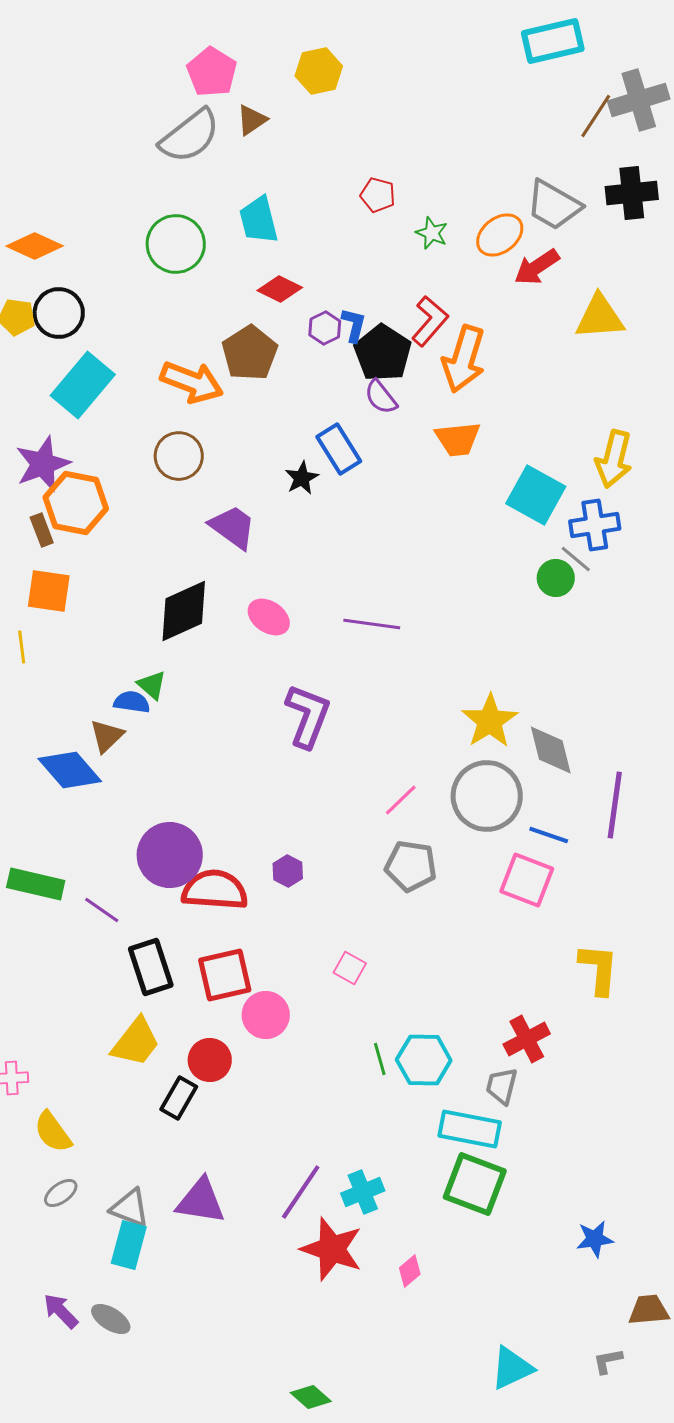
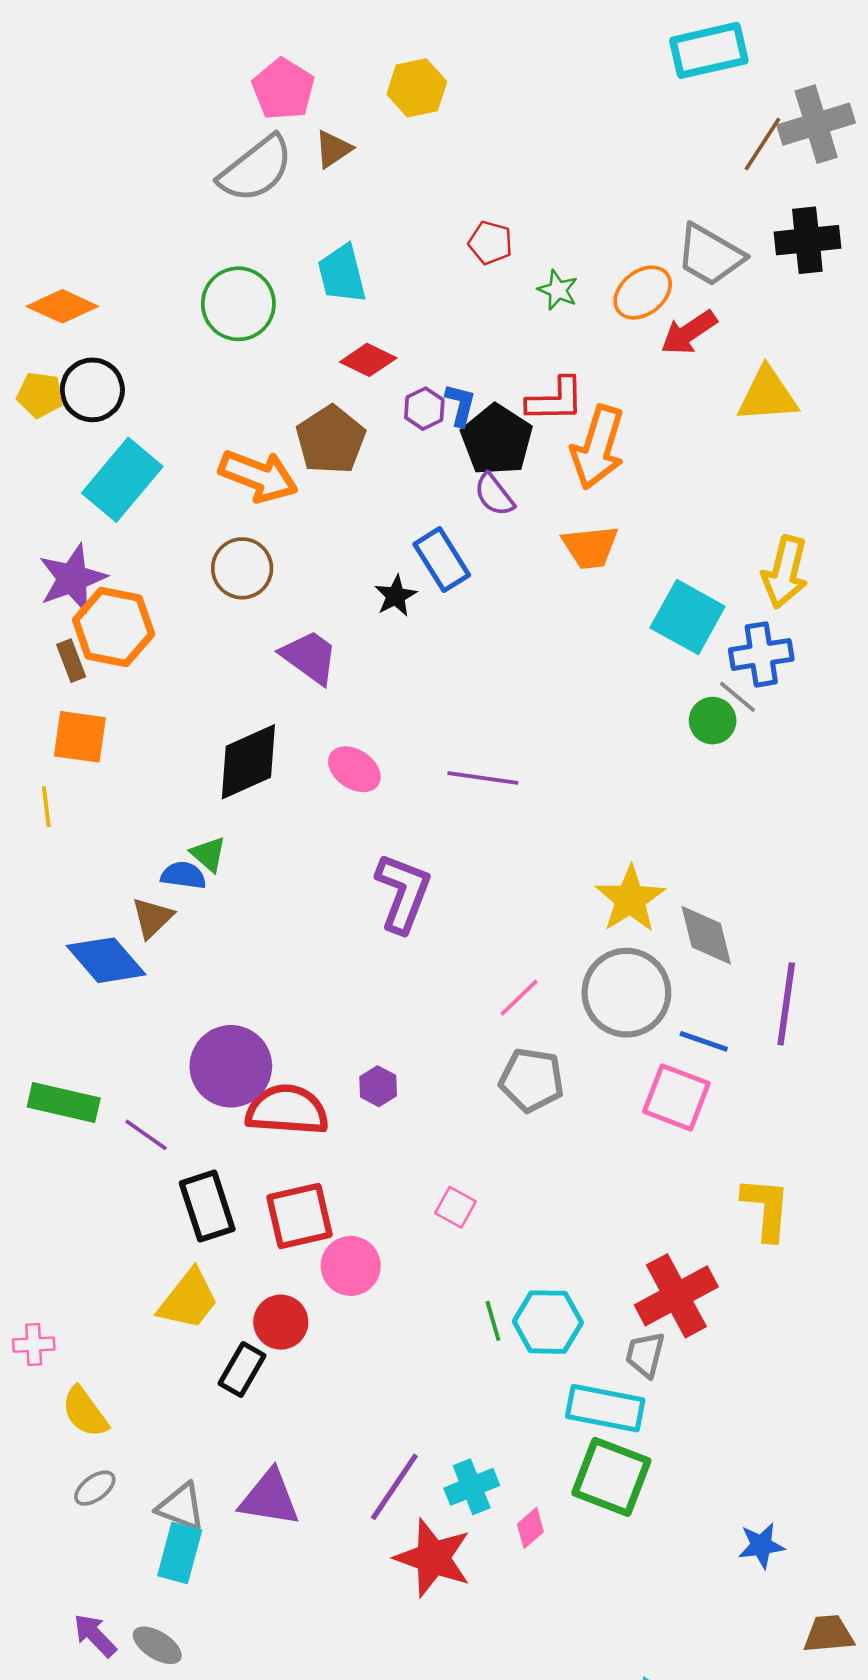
red L-shape: (430, 321) -> (555, 400), turned 48
red cross: (527, 1039) -> (676, 1296), size x1.4
pink diamond: (410, 1271) -> (530, 1528), moved

